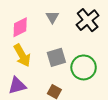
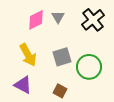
pink diamond: (20, 27) -> (36, 20), moved
purple triangle: (17, 86) -> (23, 85), turned 42

